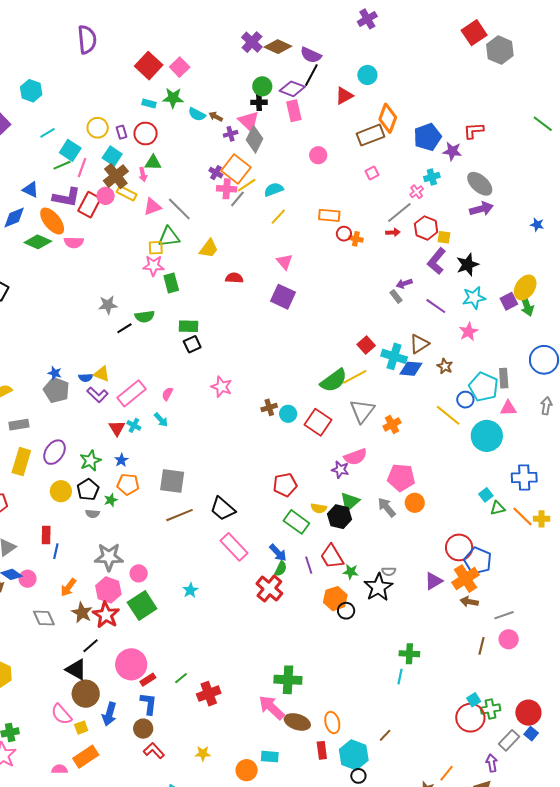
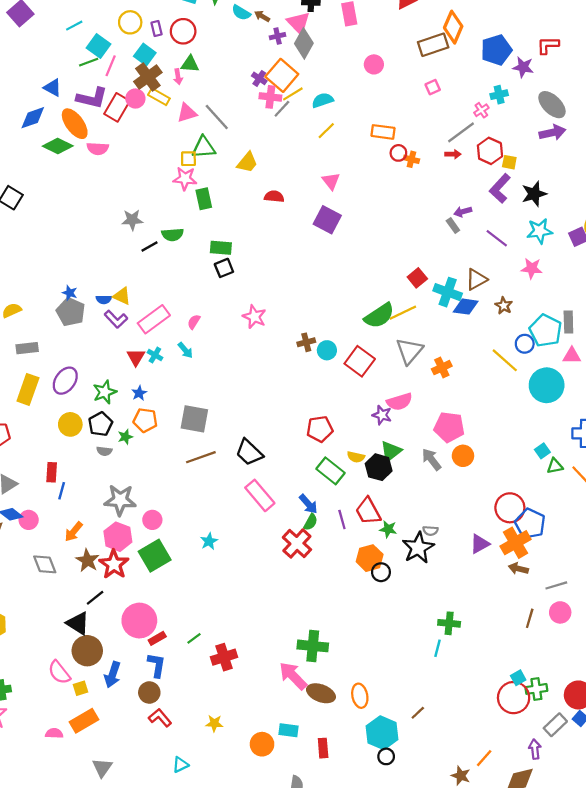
pink star: (468, 332) -> (532, 268), turned 30
red rectangle: (322, 750) -> (323, 748), moved

